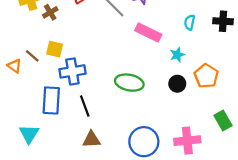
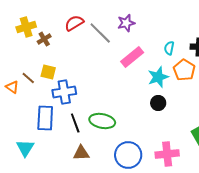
pink rectangle: (148, 32) -> (132, 57), turned -65
cyan star: (177, 55) -> (158, 77), size x1.5
orange pentagon: (206, 76) -> (184, 70), moved
green ellipse: (129, 83) -> (102, 121), moved

